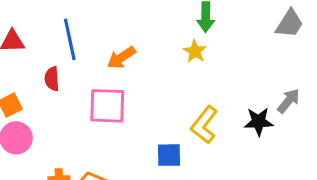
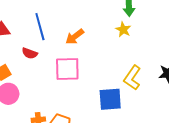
red semicircle: (52, 79) -> (30, 53), turned -63
blue square: (169, 155) -> (110, 99), size x1.4

